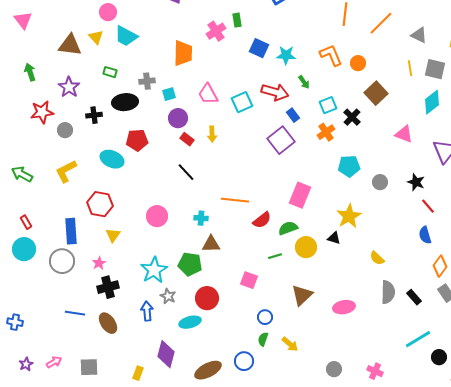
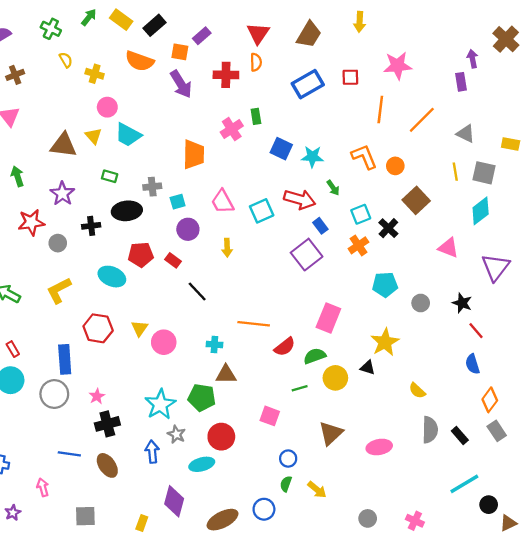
red rectangle: (187, 139) -> (173, 260), moved
yellow triangle: (113, 235) -> (140, 328), moved
pink arrow: (54, 362) -> (43, 487), moved, turned -77

